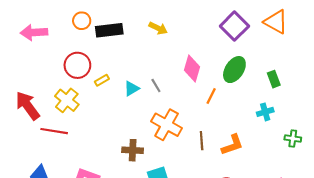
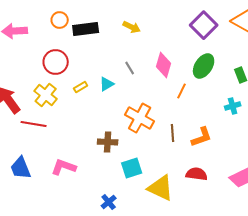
yellow rectangle: (102, 80) -> (81, 87), moved
gray line: (156, 85) -> (130, 68), moved

